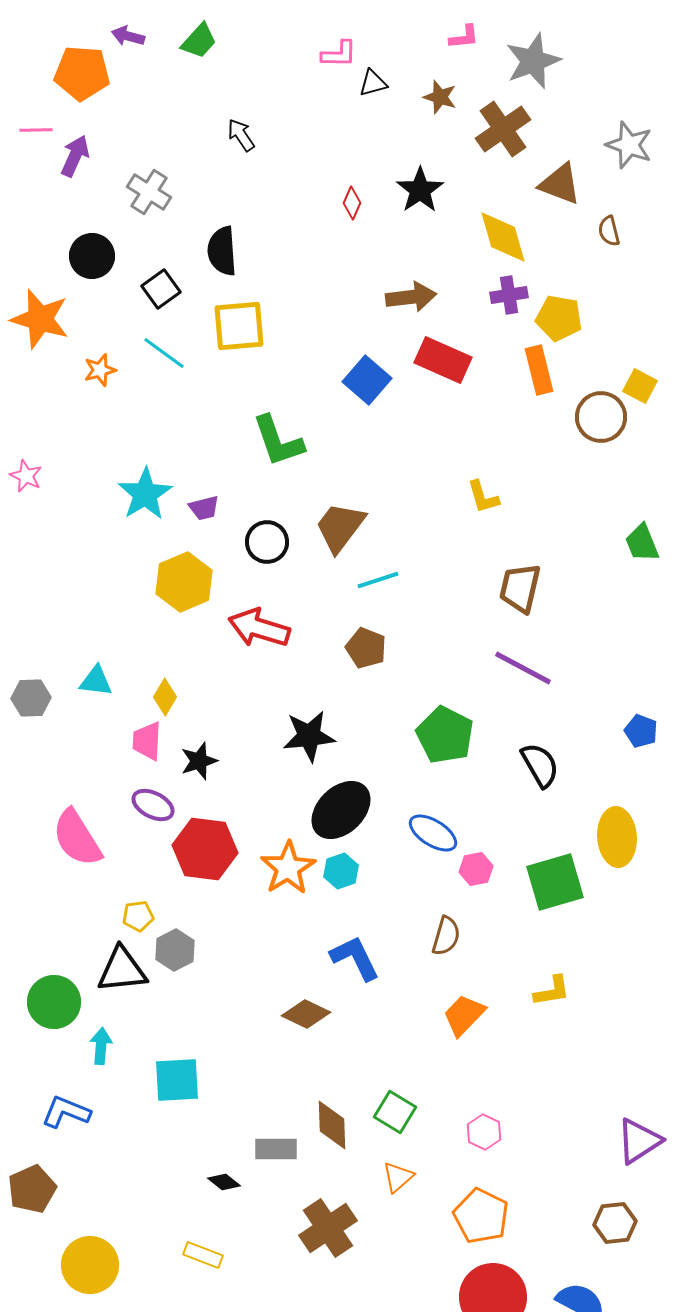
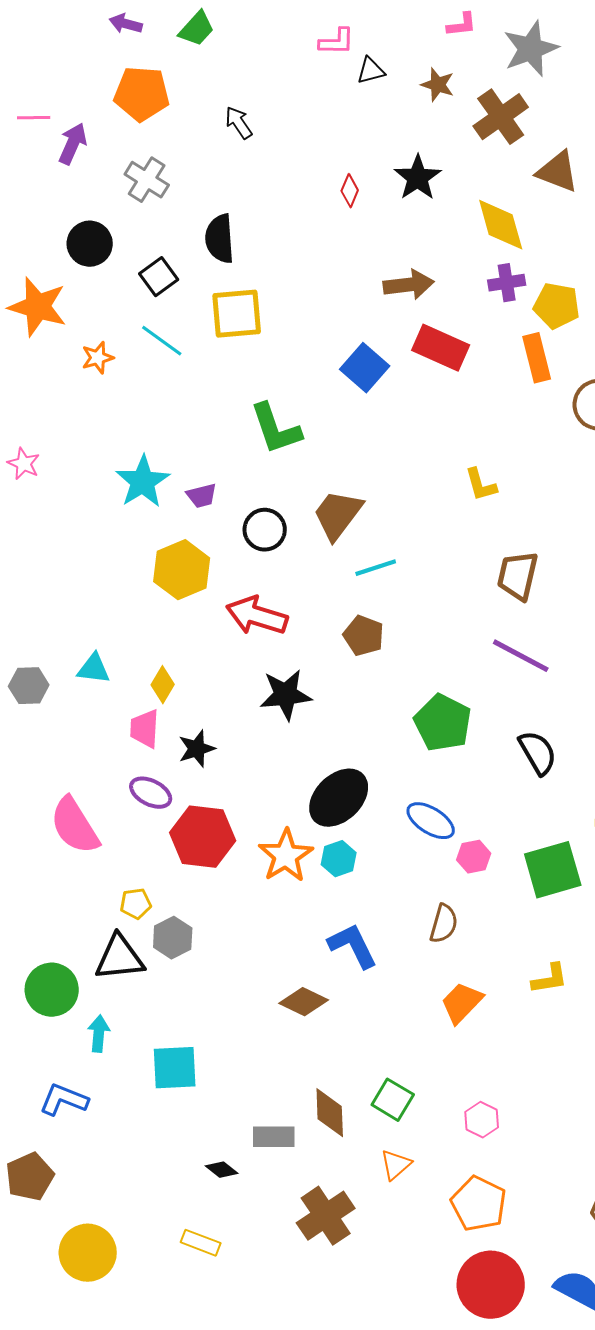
orange pentagon: (82, 73) -> (142, 94), moved
black star: (309, 736) -> (286, 695), moved

